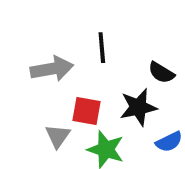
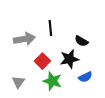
red square: (86, 111) -> (42, 61), turned 35
gray triangle: (58, 136) -> (18, 82), moved

